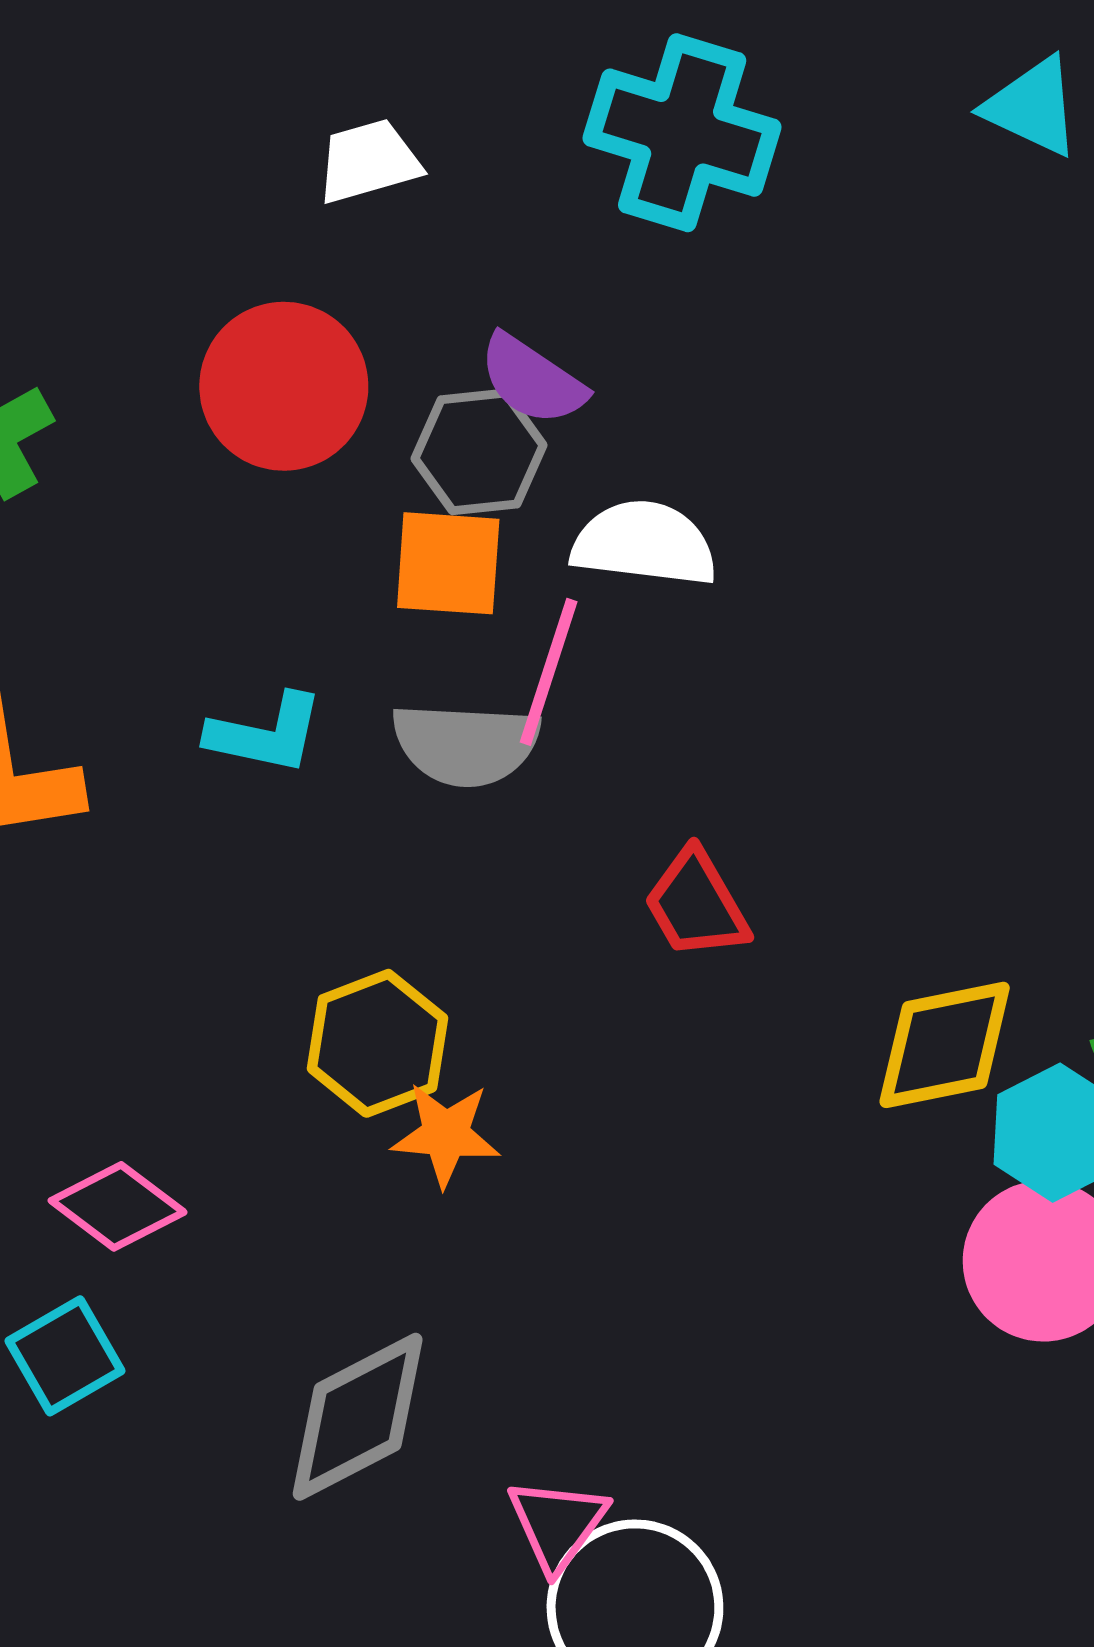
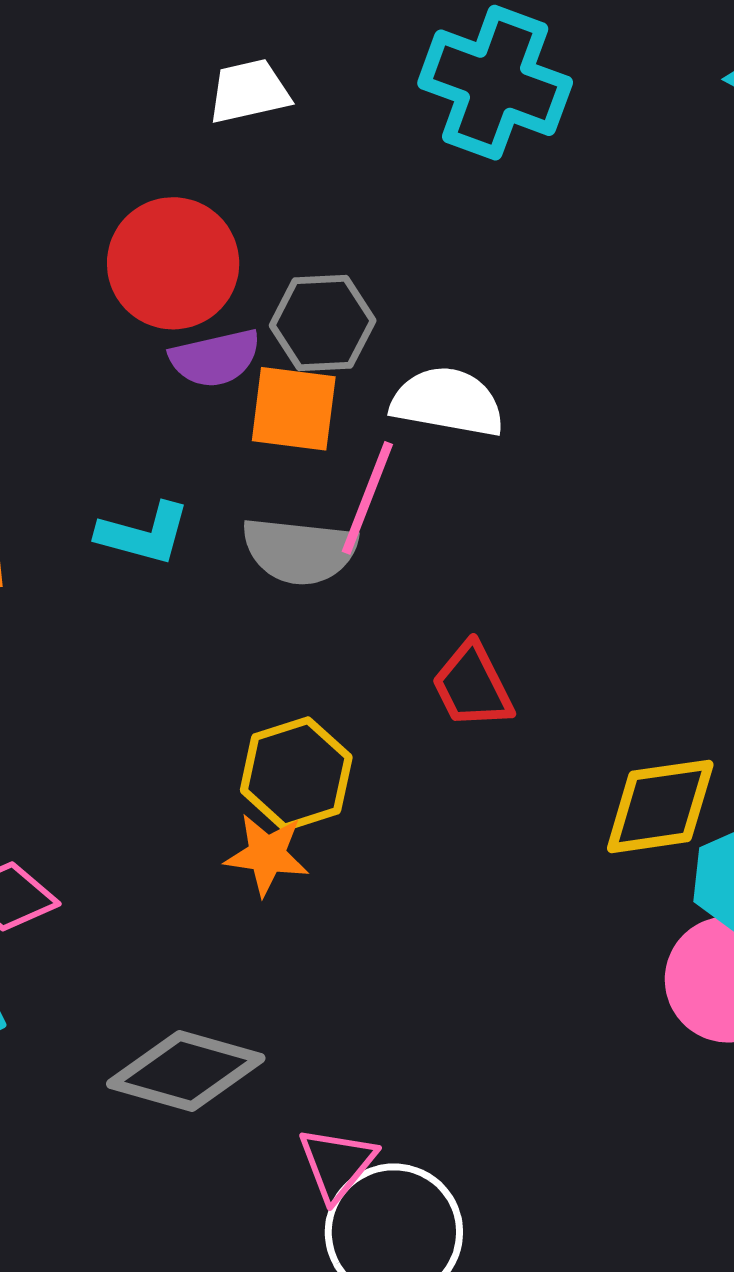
purple semicircle: (532, 380) -> (215, 358), moved, turned -50
yellow hexagon: (377, 1043) -> (296, 774), moved
gray diamond: (358, 1417) -> (186, 1071), turned 40

